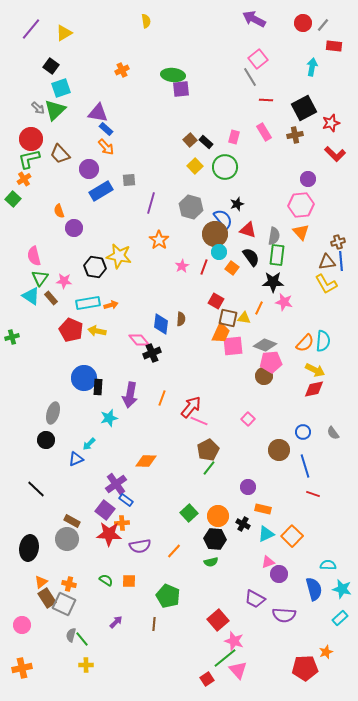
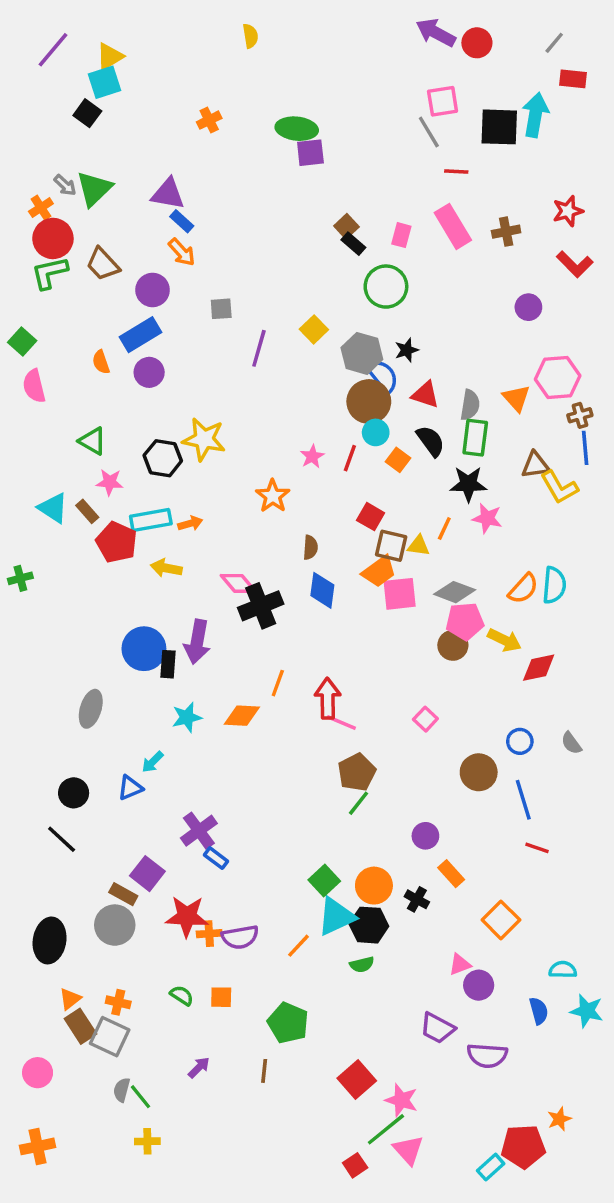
red circle: (303, 23) -> (477, 43), moved
pink square: (258, 59) -> (443, 101), turned 30
cyan arrow: (312, 67) -> (535, 115), size x1.4
cyan square: (61, 88) -> (104, 82), moved
black square: (304, 108) -> (499, 127), moved, turned 30
pink rectangle: (264, 132) -> (453, 226), size x1.4
brown square: (190, 140) -> (346, 226), moved
yellow square: (195, 166) -> (314, 329), moved
orange cross: (24, 179) -> (41, 208), moved
blue rectangle: (101, 191) -> (141, 335), moved
pink hexagon: (301, 205) -> (558, 378), moved
gray hexagon: (191, 207) -> (362, 353), moved
purple circle: (74, 228) -> (149, 372), moved
orange star: (159, 240) -> (273, 496), moved
pink semicircle: (34, 256) -> (34, 386), moved
brown triangle: (327, 262) -> (535, 465), moved
green triangle: (40, 278) -> (92, 441), moved, turned -36
blue diamond: (161, 324) -> (322, 590), moved
red pentagon: (71, 330) -> (116, 542), moved
orange trapezoid: (221, 333) -> (379, 571), turned 30
black cross: (152, 353) -> (261, 606), size x1.4
yellow arrow: (315, 370) -> (504, 640), moved
purple arrow: (130, 395) -> (197, 642), moved
red arrow: (191, 407) -> (328, 698), turned -40
black circle: (46, 440) -> (74, 793), moved
orange diamond: (146, 461) -> (242, 716), moved
orange rectangle: (263, 509) -> (451, 874), turned 35
purple square: (105, 510) -> (147, 874), moved
orange cross: (122, 523) -> (209, 934), moved
cyan triangle: (266, 534) -> (336, 916), moved, size x1.4
blue semicircle: (314, 589) -> (539, 1011), size x0.7
cyan rectangle: (340, 618) -> (491, 1167), moved
red square: (218, 620) -> (357, 1080), moved

